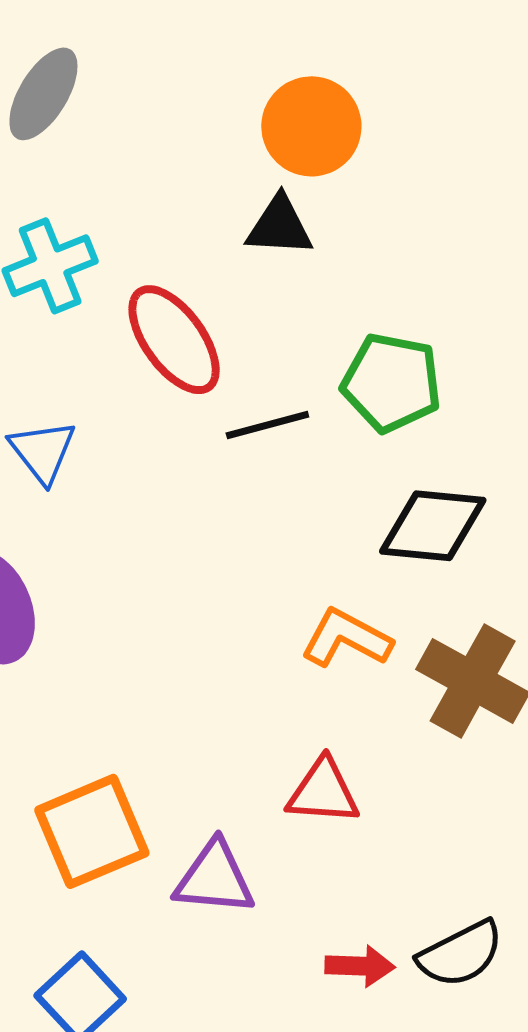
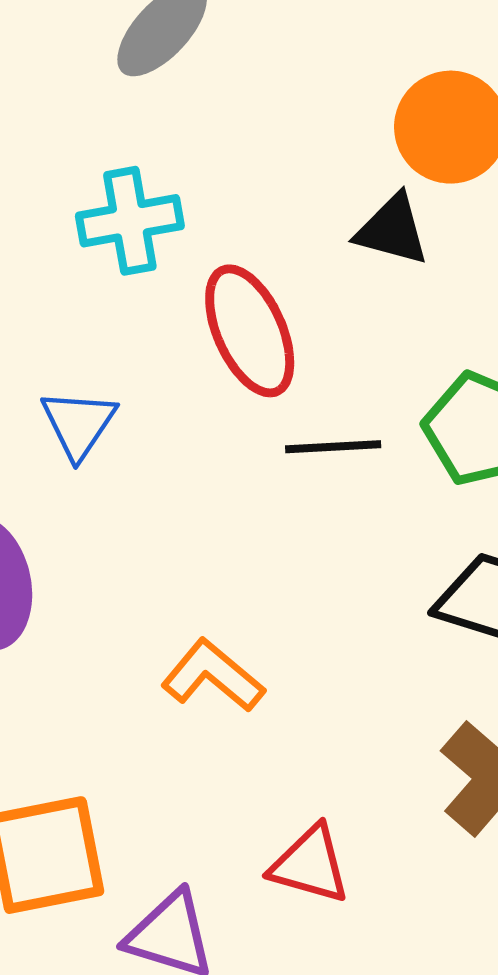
orange L-shape: (346, 638) -> (213, 676), moved

